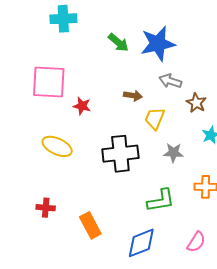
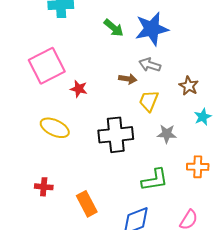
gray arrow: (170, 81) -> (150, 65), moved
pink square: (49, 82) -> (47, 66), turned -30

